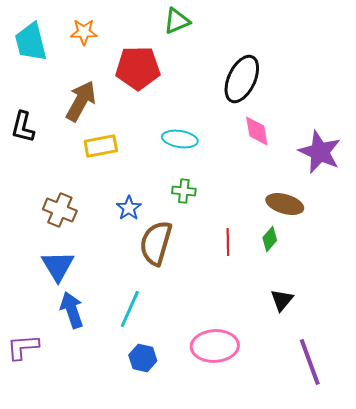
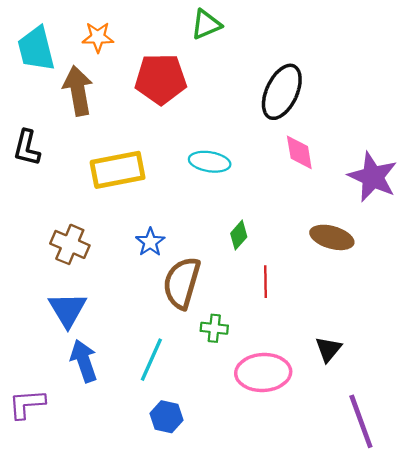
brown arrow: (81, 101) -> (78, 91), moved, turned -39
yellow rectangle: (101, 146) -> (118, 170), size x1.4
green cross: (184, 191) -> (214, 328), moved
green diamond: (270, 239) -> (239, 235), moved
pink ellipse: (215, 346) -> (263, 372), moved

